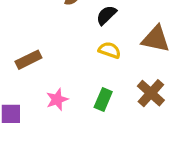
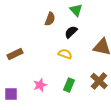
yellow semicircle: (110, 50) -> (65, 54), moved
brown rectangle: (28, 60) -> (15, 54), moved

